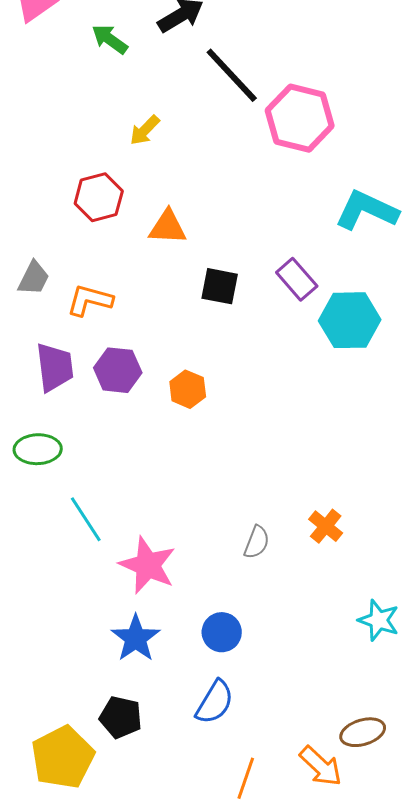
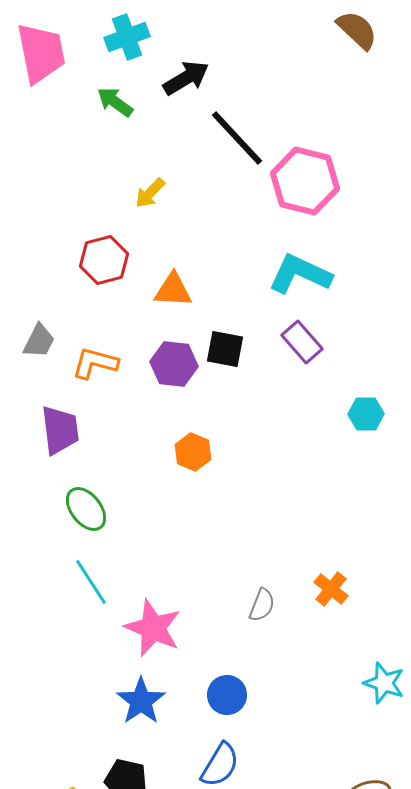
cyan L-shape: (367, 210) -> (300, 274), moved
cyan hexagon: (350, 320) -> (366, 414), moved, size x0.6
purple hexagon: (118, 370) -> (174, 364), moved
green ellipse: (38, 449) -> (86, 509), moved, turned 54

